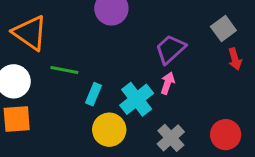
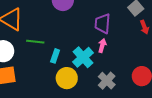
purple trapezoid: (170, 49) -> (103, 24), turned -40

